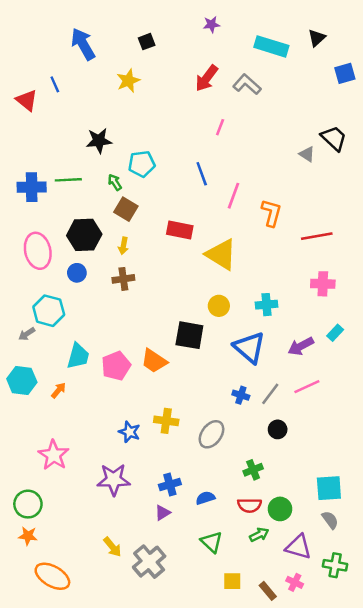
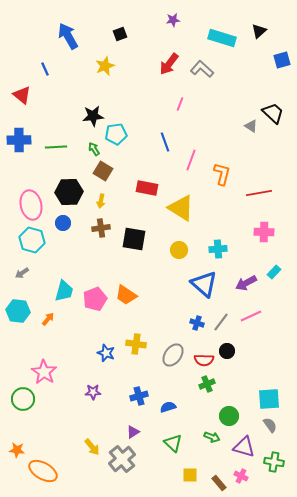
red triangle: (27, 100) -> (22, 95), moved
black star: (99, 141) -> (93, 116), moved
blue cross: (32, 187) -> (19, 140), moved
cyan hexagon: (49, 311) -> (32, 240), moved
black square: (189, 335) -> (134, 239), moved
purple star: (114, 480) -> (93, 392), size x0.6
green circle: (28, 504) -> (23, 399), moved
red semicircle: (249, 505) -> (204, 360), moved
purple triangle: (163, 513) -> (133, 432), moved
green arrow: (259, 535) -> (212, 437), turned 49
orange star: (28, 536) -> (17, 450), moved

